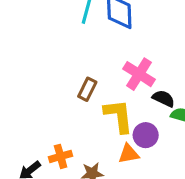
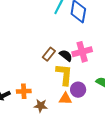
pink cross: (139, 74) -> (82, 52), turned 30
black semicircle: (163, 98) -> (66, 56), moved

